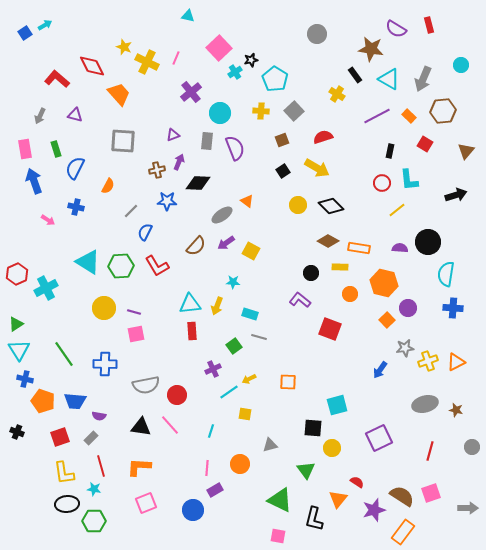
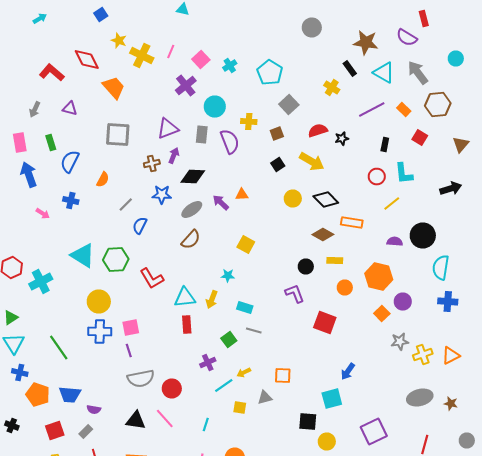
purple semicircle: (396, 29) -> (407, 38), moved
blue square: (25, 33) -> (101, 14), moved
pink square: (219, 48) -> (201, 60), moved, size x0.7
black star: (251, 60) -> (342, 138), moved
gray arrow: (423, 79) -> (418, 72), turned 120
yellow cross: (261, 111) -> (249, 122), moved
purple triangle: (173, 135) -> (168, 128), size x1.6
orange triangle: (247, 201) -> (242, 194), turned -40
gray ellipse: (222, 215) -> (192, 210), moved
purple arrow: (226, 243) -> (221, 202), moved, turned 78
orange rectangle: (359, 248) -> (352, 222), moved
red L-shape: (157, 266) -> (152, 278), moved
purple L-shape: (300, 300) -> (295, 294), turned 30
purple line: (134, 312) -> (129, 350), moved, turned 56
blue cross: (105, 364) -> (100, 332), moved
blue arrow: (380, 370) -> (348, 372), moved
gray triangle: (270, 445) -> (265, 398), moved

